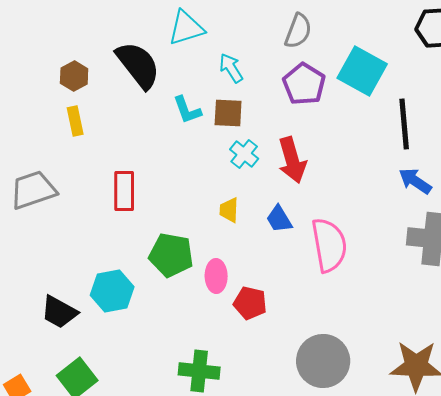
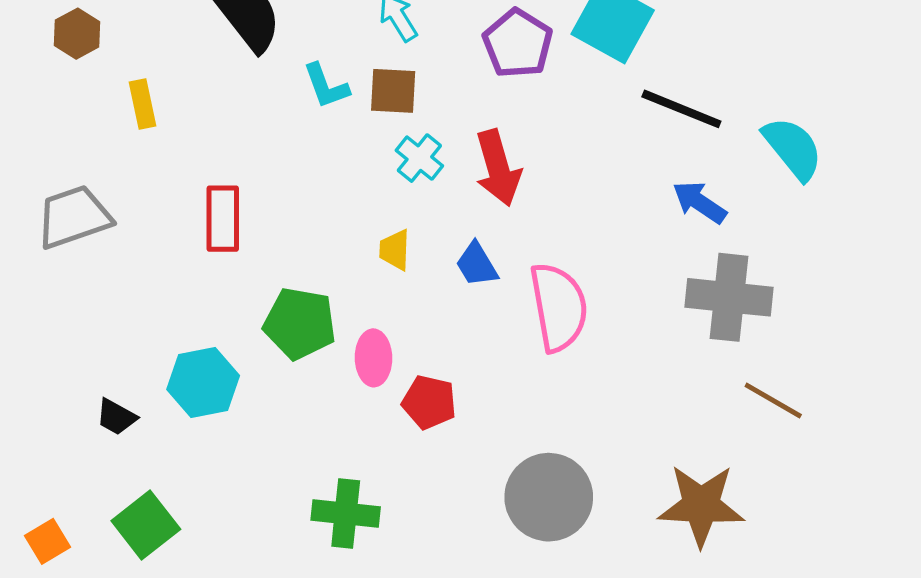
brown hexagon: (74, 76) -> (77, 34), moved
black line: (404, 124) -> (681, 109), turned -63
black trapezoid: (59, 312) -> (116, 417), size x0.7

